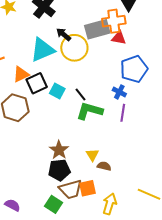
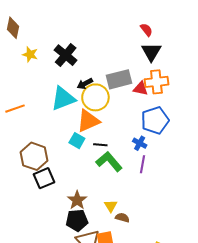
orange cross: (114, 21) -> (156, 82), moved
black arrow: (64, 34) -> (85, 84), turned -70
orange triangle: (21, 74) -> (88, 121), moved, size x1.4
black square: (37, 83) -> (44, 178), moved
black line: (80, 94) -> (100, 145), turned -48
green L-shape: (90, 111) -> (109, 162), turned 32

